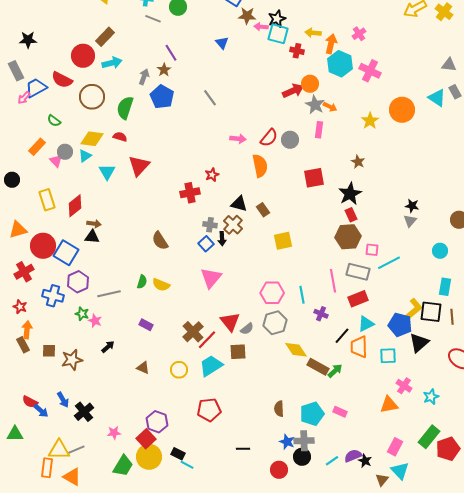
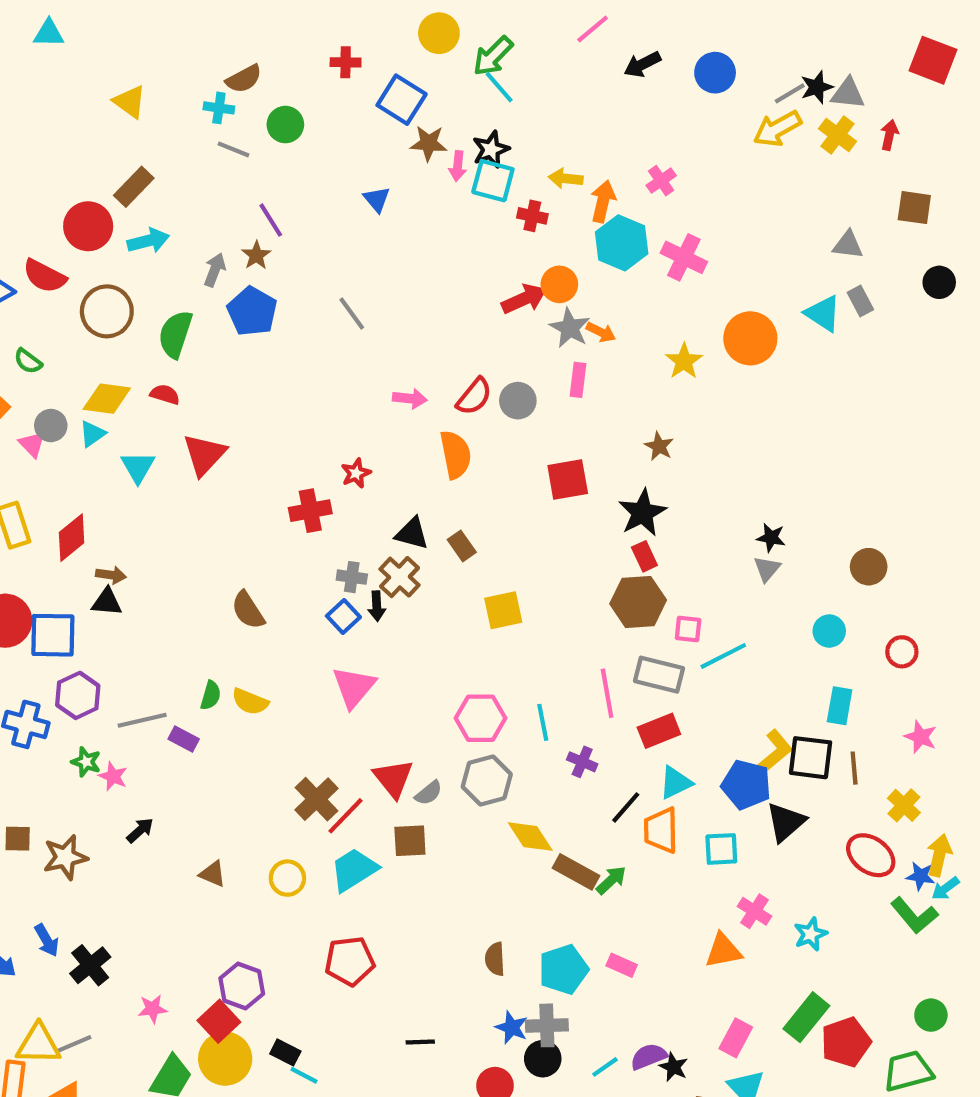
pink arrow: (261, 27) -> (458, 166), turned -88
blue square: (66, 253) -> (53, 635), turned -30
purple rectangle: (146, 325) -> (184, 739), moved

